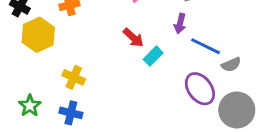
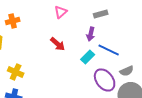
cyan rectangle: (153, 56) -> (88, 57), moved
gray semicircle: (231, 65) -> (127, 71), moved

